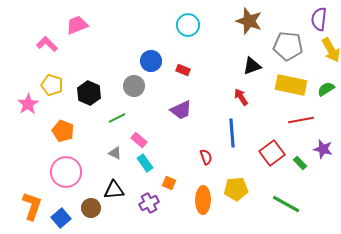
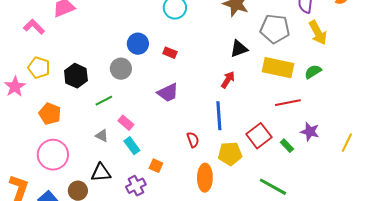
red arrow: (241, 97) -> (228, 80), turned 66
yellow pentagon: (236, 189) -> (230, 154), moved
orange ellipse: (203, 200) -> (205, 178), moved

